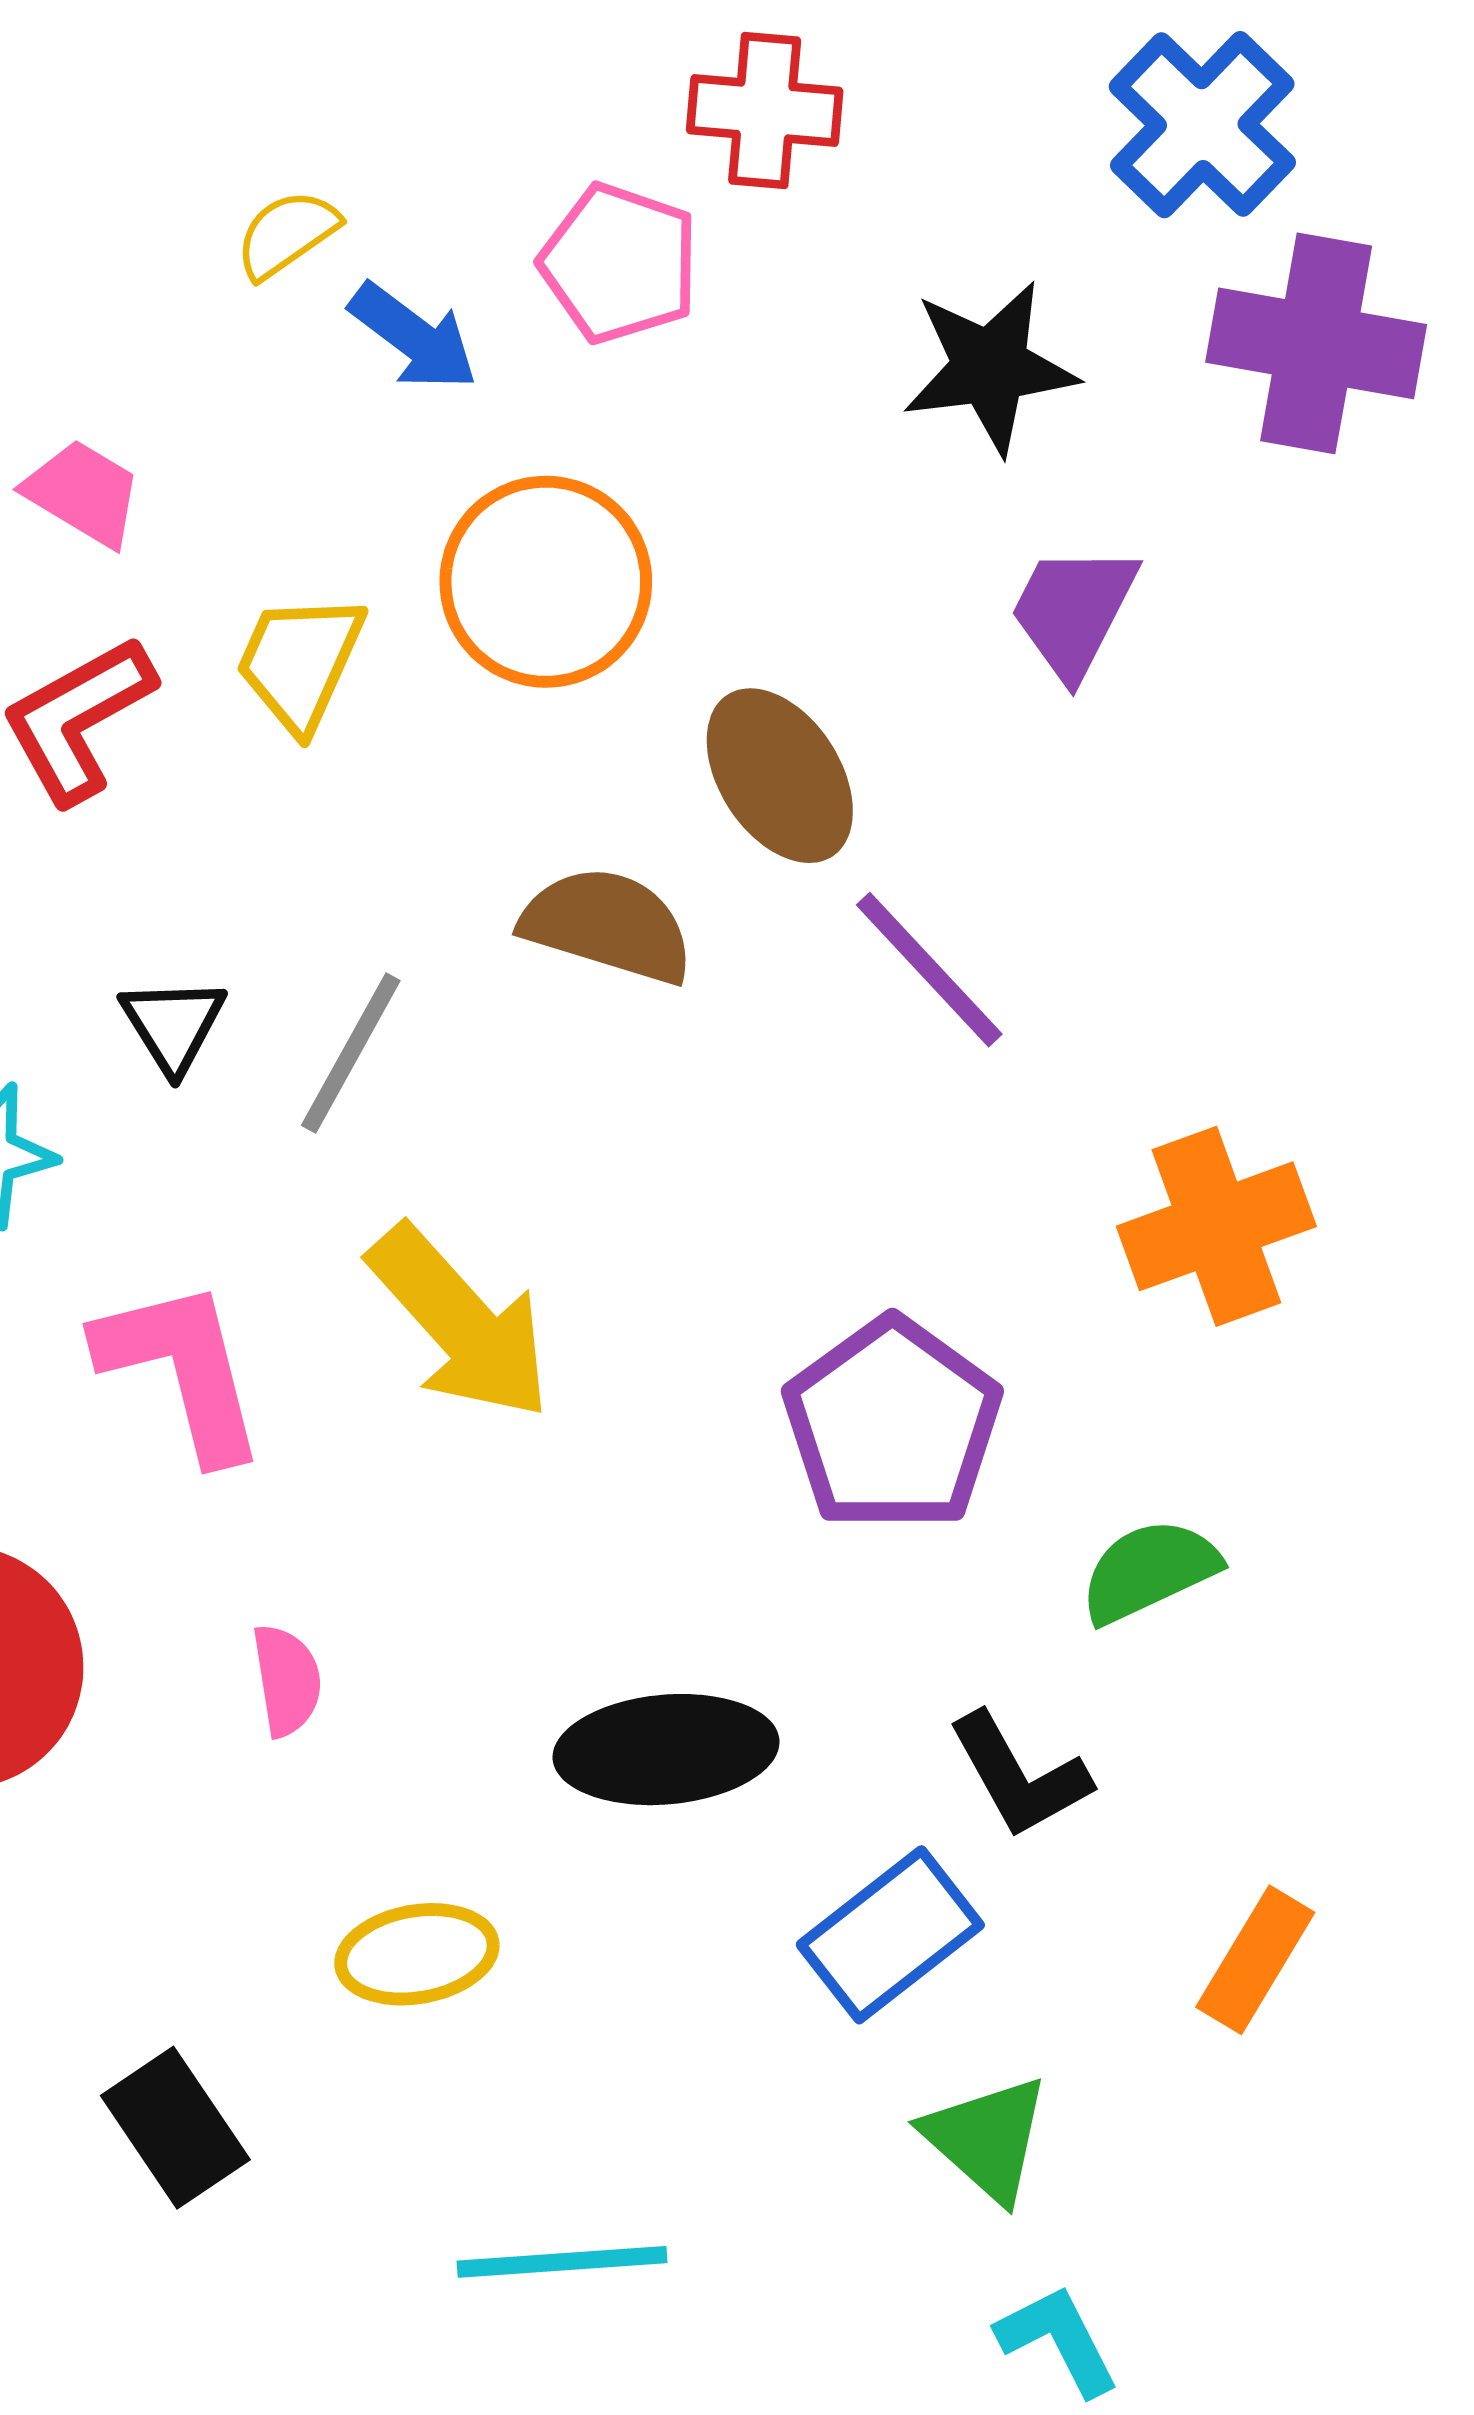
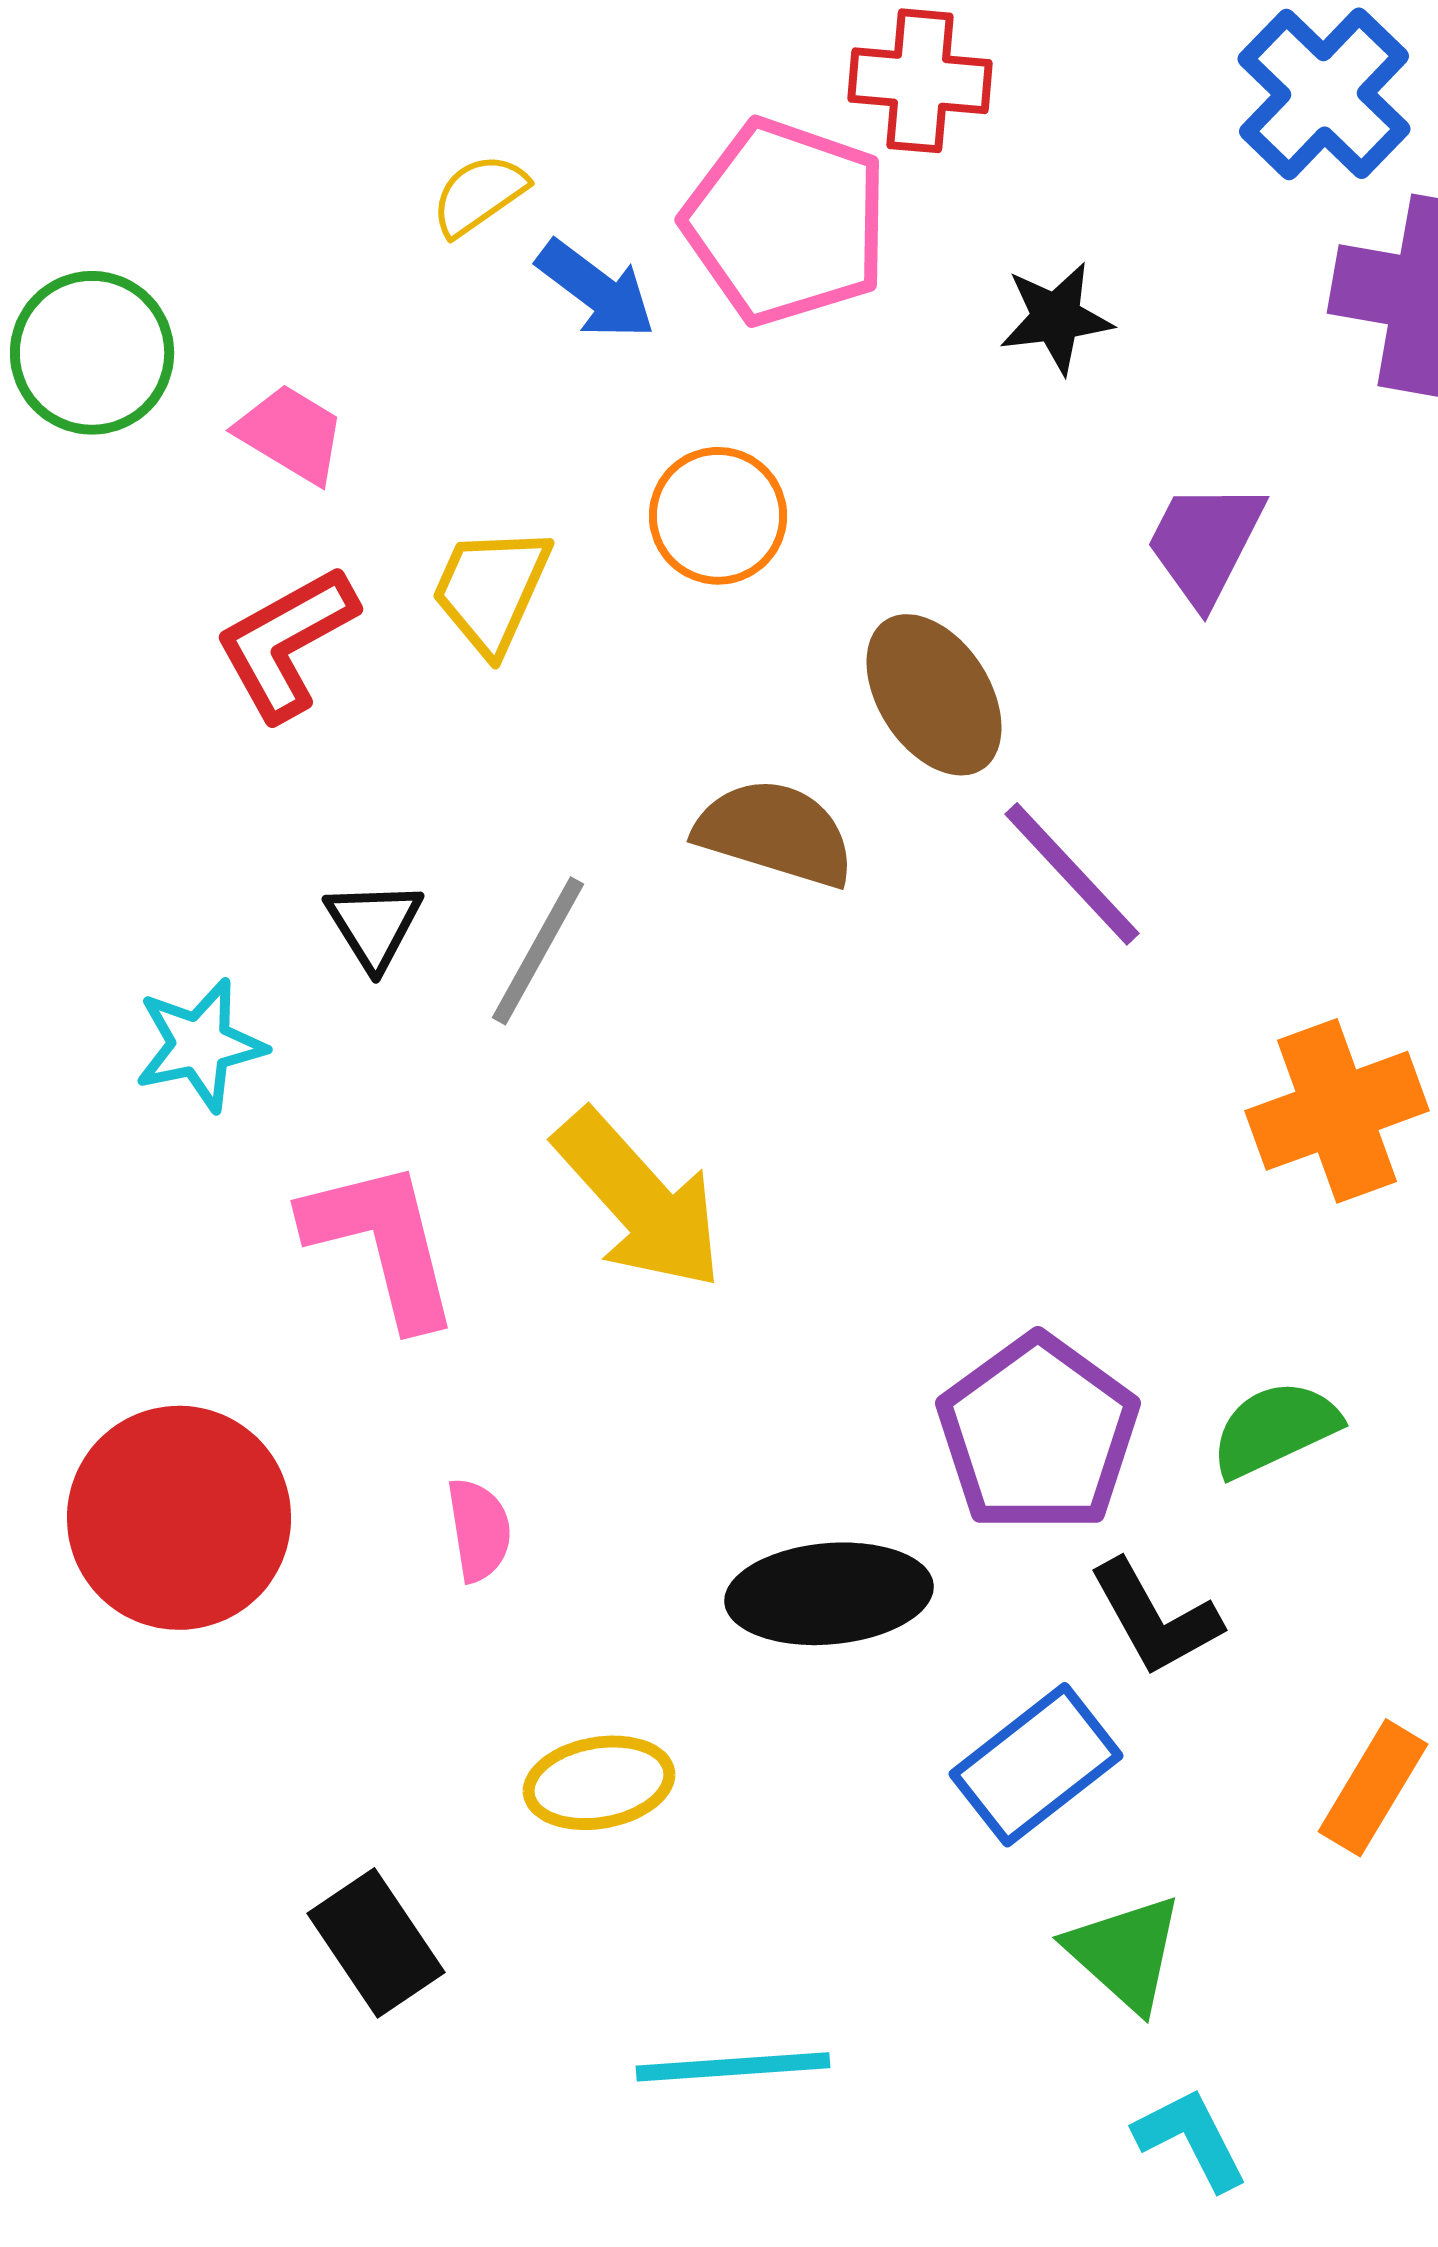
pink pentagon: (619, 263) -> (786, 222), size x1.4
black star: (990, 367) -> (1056, 318), moved, size x0.7
orange circle: (546, 582) -> (718, 516), size x0.7
purple pentagon: (892, 1425) -> (1038, 1434), moved

